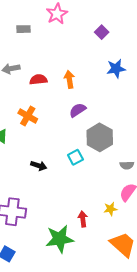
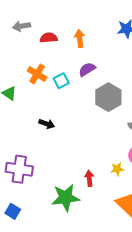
cyan square: (75, 157) -> (61, 81), moved

